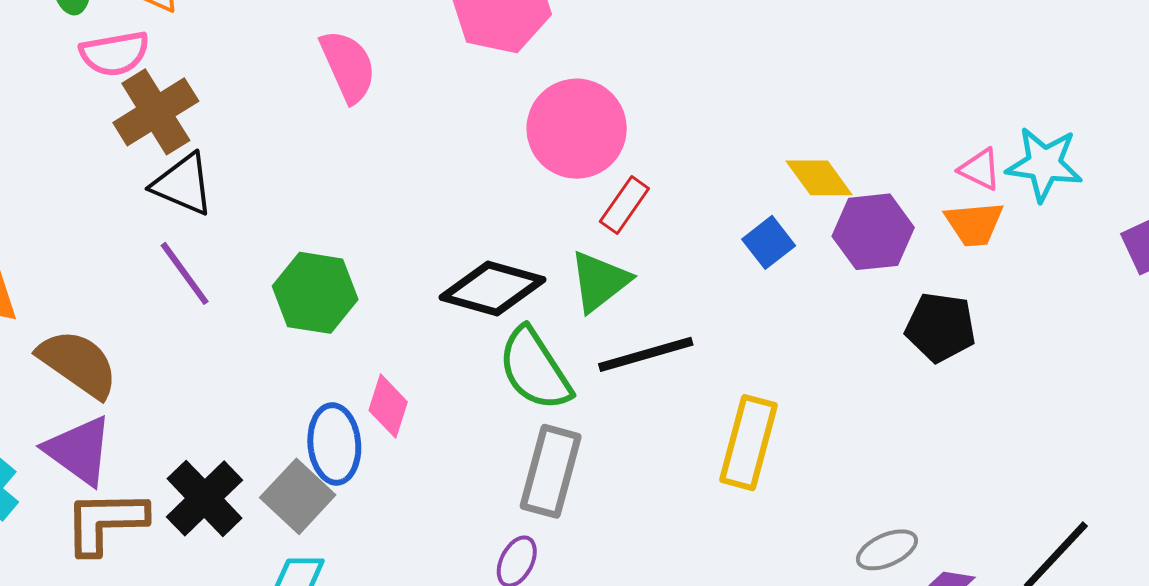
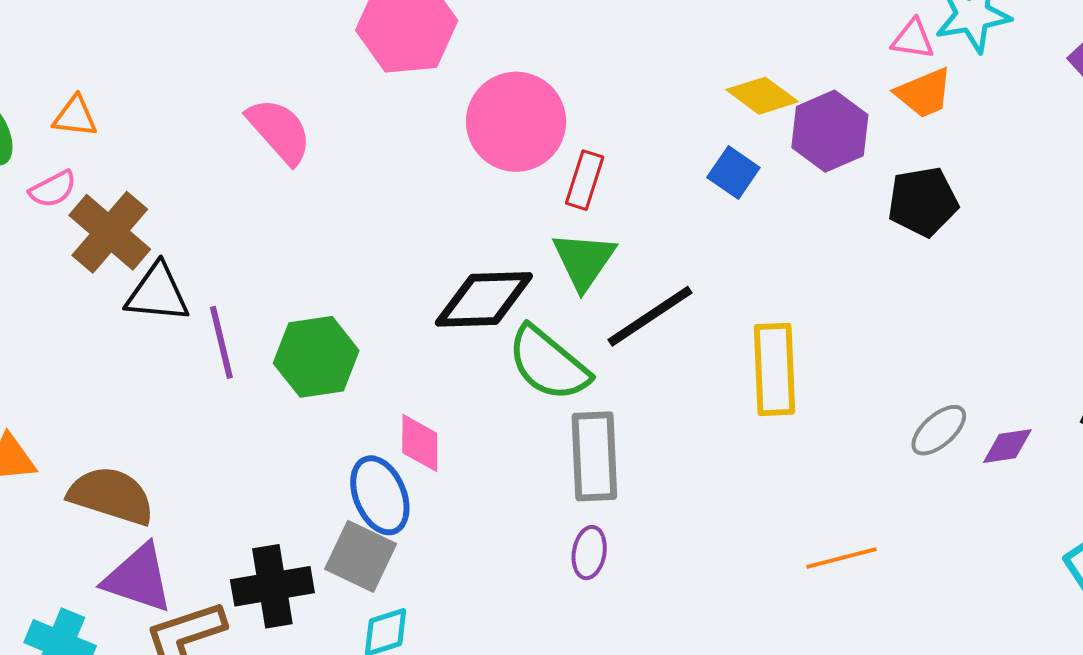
pink semicircle: (115, 54) -> (53, 189), size x0.7
purple line: (185, 273) -> (221, 342), moved, turned 40
black cross: (204, 498) -> (272, 586), turned -38

